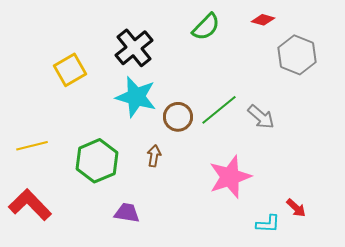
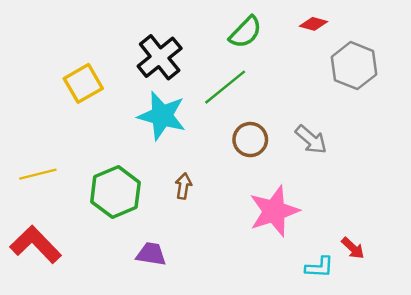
green line: (219, 110) -> (225, 87), moved
brown circle: (178, 117) -> (250, 140), moved

